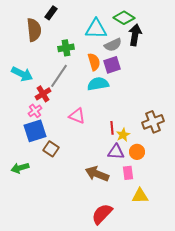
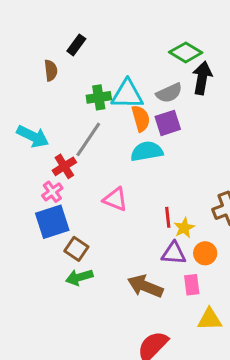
cyan triangle: (96, 29) -> (127, 94), moved
brown semicircle: (34, 30) -> (51, 70), size x0.6
green arrow: (20, 168) -> (79, 277), moved

